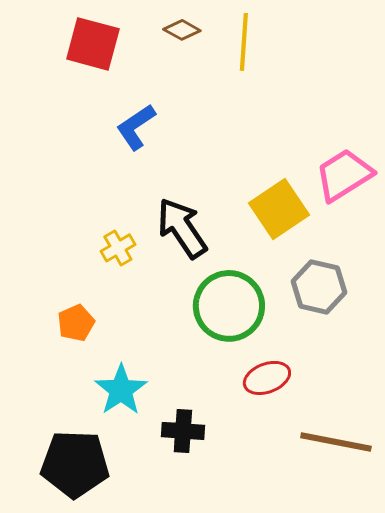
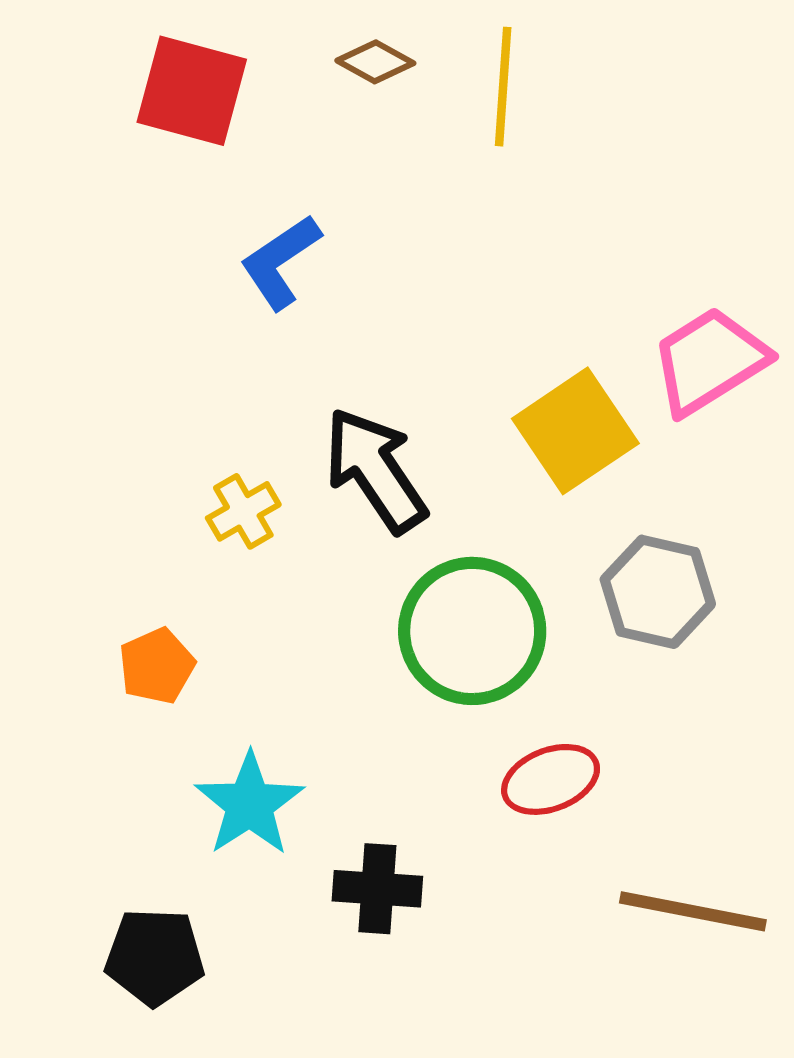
black pentagon: (75, 464) -> (155, 957), size x0.7

